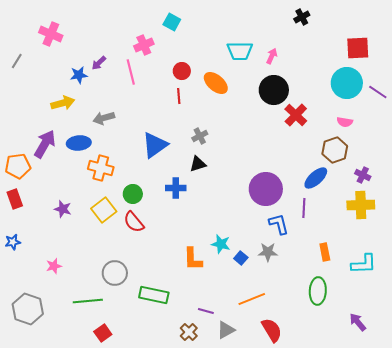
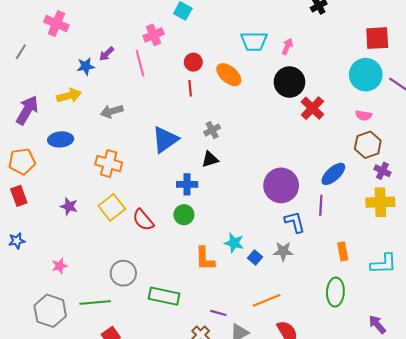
blue ellipse: (79, 143) -> (61, 139), moved
purple arrow: (45, 144) -> (27, 110), moved
brown hexagon: (335, 150) -> (368, 145), moved
green circle: (133, 194) -> (184, 215), moved
gray hexagon: (28, 309) -> (50, 311), moved

